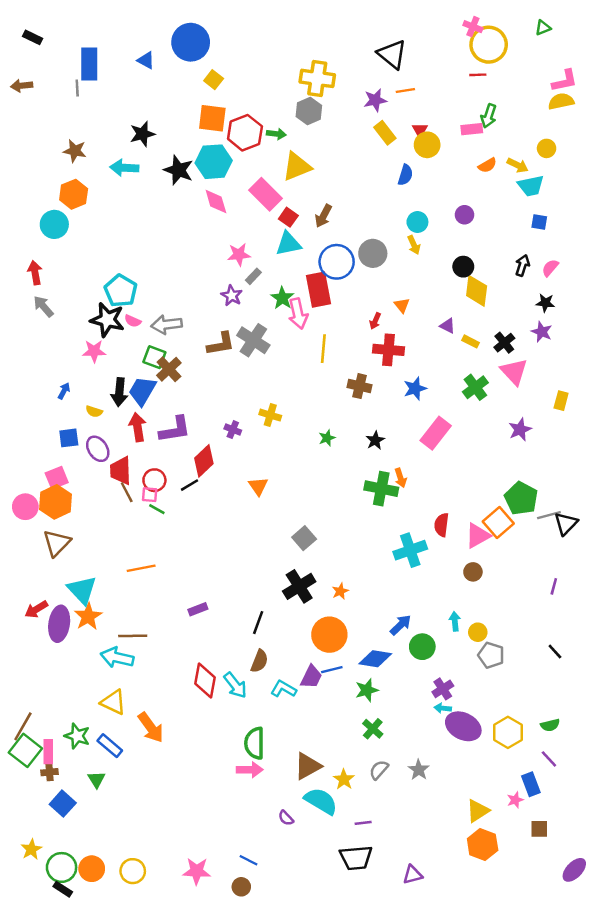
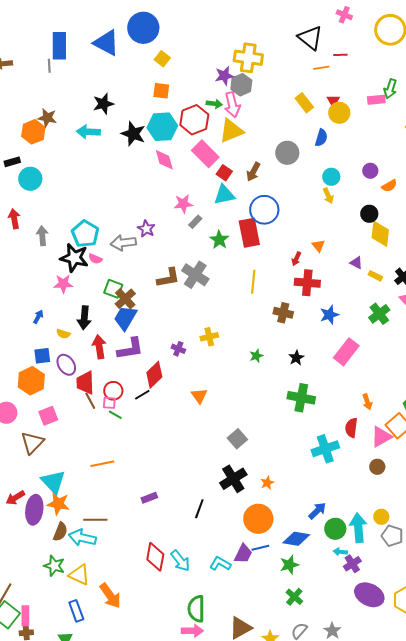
pink cross: (473, 27) -> (344, 15), moved
black rectangle: (33, 37) -> (12, 162), moved, turned -42
blue triangle: (146, 60) -> (106, 43), size x1.8
red line: (478, 75) -> (340, 55), moved
purple star: (375, 100) -> (224, 76), moved
orange square: (212, 118) -> (161, 91), size x0.7
red hexagon: (245, 133) -> (194, 120), moved
orange semicircle: (487, 165) -> (389, 186), moved
orange hexagon: (74, 194) -> (33, 132), moved
gray circle: (373, 253) -> (287, 153), moved
purple star: (232, 296) -> (146, 229), moved
gray arrow: (43, 306) -> (42, 236), moved, turned 36
pink arrow: (298, 314) -> (232, 105), moved
gray arrow: (166, 325) -> (123, 243), moved
blue trapezoid: (142, 391) -> (125, 318), moved
yellow cross: (270, 415) -> (209, 337), turned -30
pink square: (57, 478) -> (48, 416), moved
orange arrow: (401, 478) -> (367, 402), moved
orange hexagon: (55, 502) -> (31, 381), moved
orange star: (88, 617) -> (58, 504), turned -30
cyan arrow: (455, 621) -> (358, 528), moved, size x1.8
brown semicircle: (259, 661) -> (60, 532), moved
cyan arrow: (443, 708) -> (340, 552), moved
green star: (77, 736) -> (54, 566), moved
blue rectangle: (110, 746) -> (76, 611), turned 30

